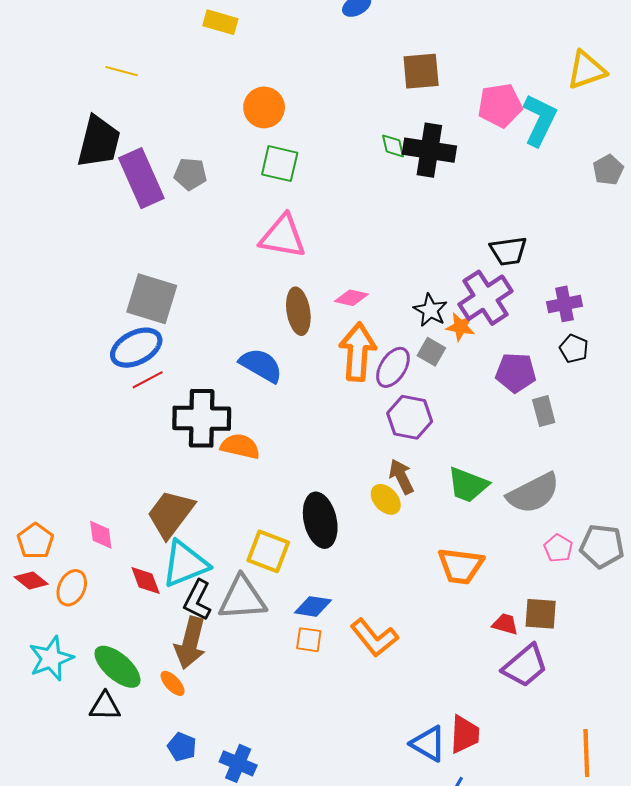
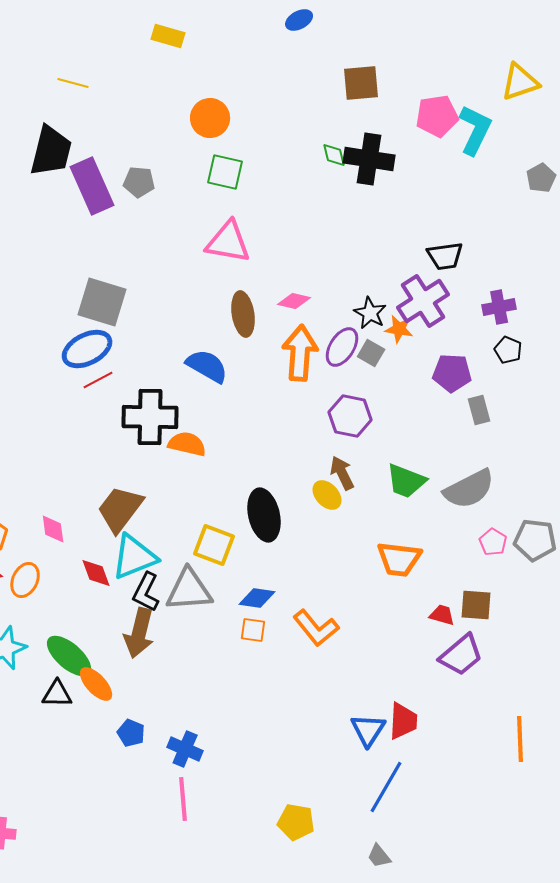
purple ellipse: (393, 367) -> (342, 347), moved
orange ellipse: (173, 683) -> (96, 684), moved, size x1.4
blue triangle: (428, 744) -> (368, 730), turned 33

